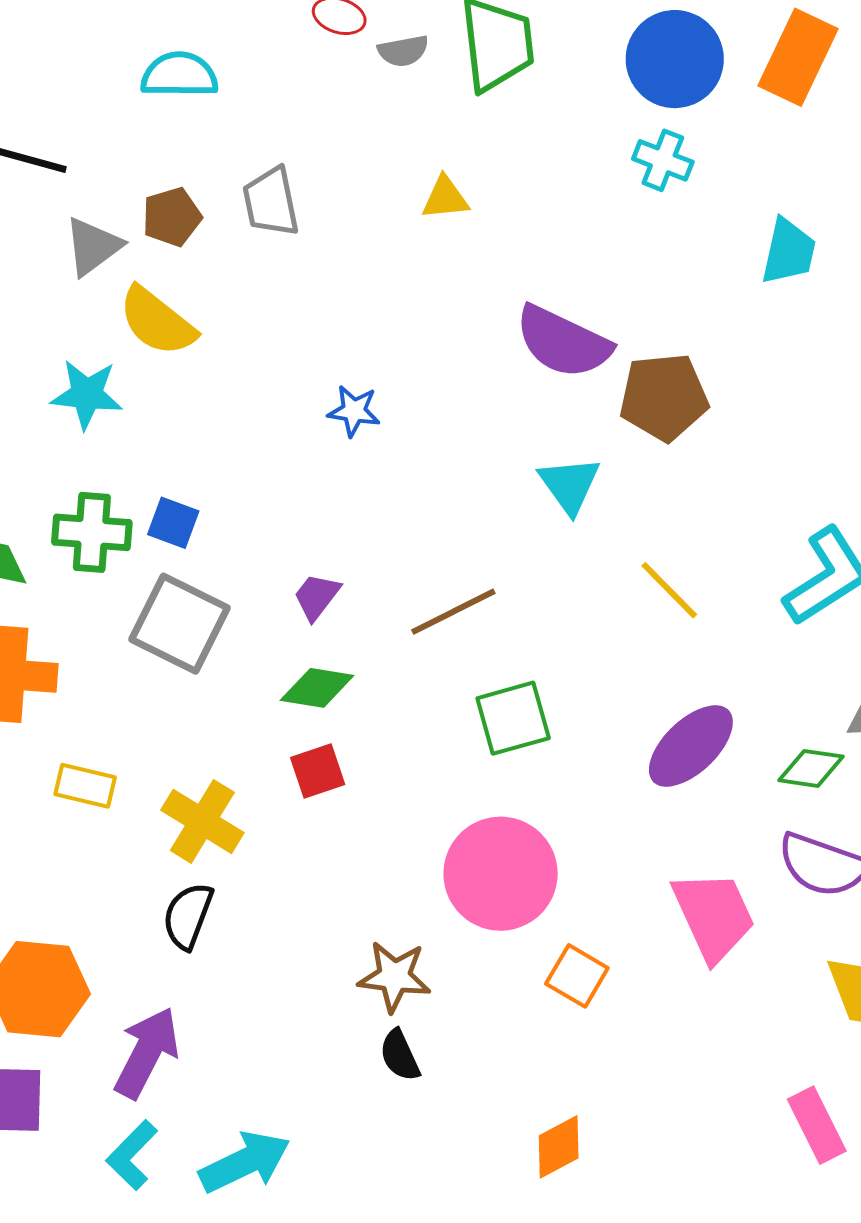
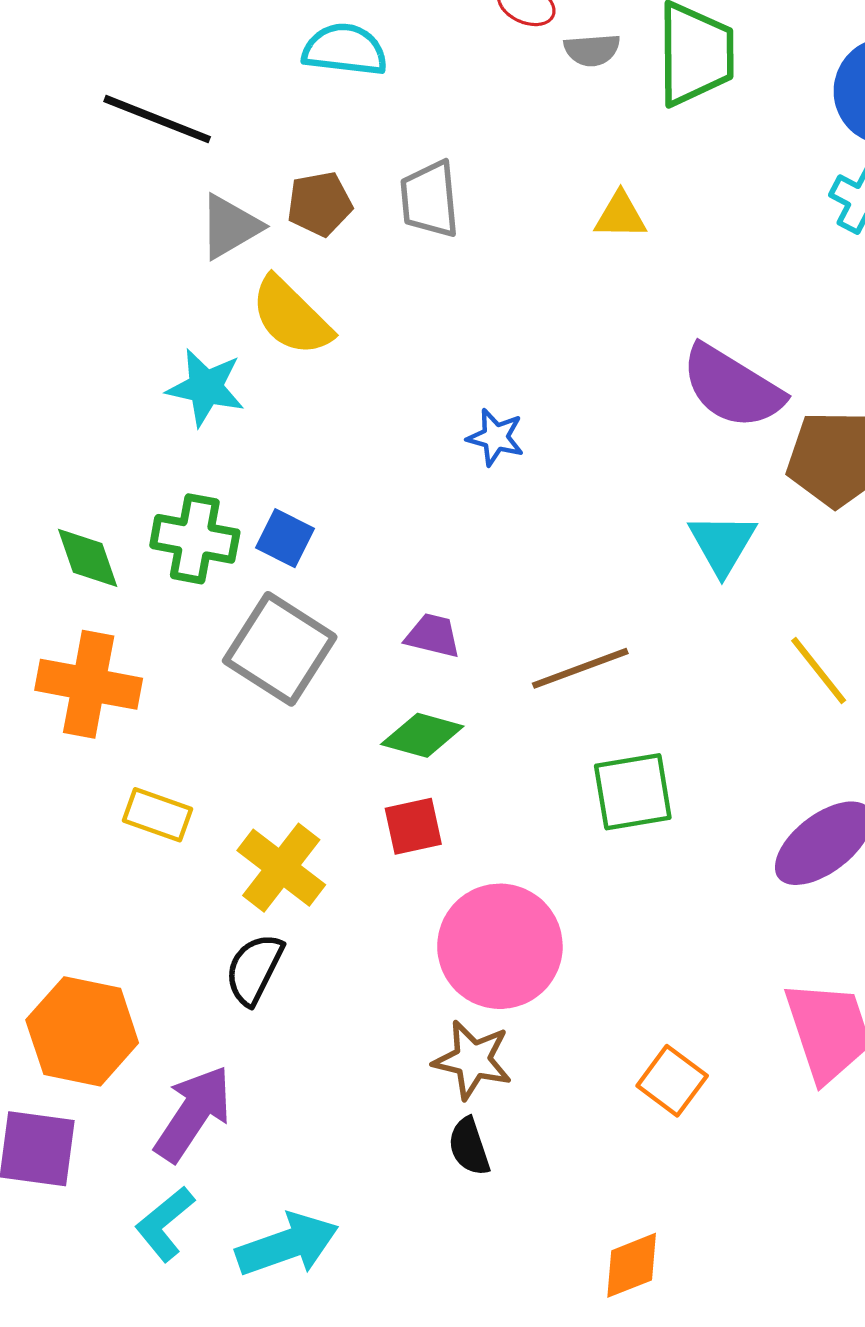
purple trapezoid: (317, 597) -> (433, 636), turned 60
pink circle: (501, 874) -> (500, 946), moved

